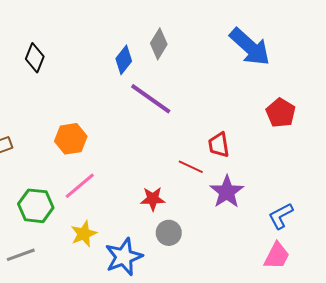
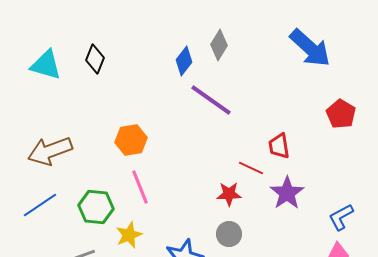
pink line: (80, 186) -> (140, 187), turned -72
red star: (153, 199) -> (229, 194), moved
yellow star: (84, 234) -> (129, 235), moved

